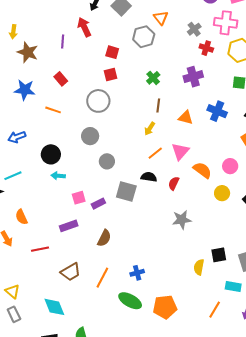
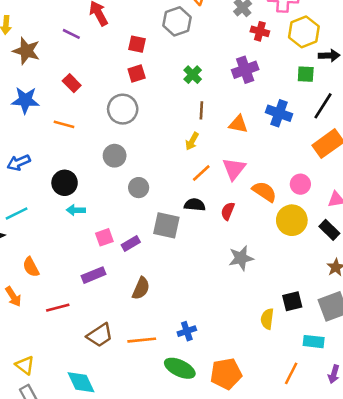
purple line: (63, 41) -> (71, 34), turned -64
yellow circle: (222, 193) -> (292, 220), size x1.5
orange line: (102, 278) -> (142, 340), turned 60

